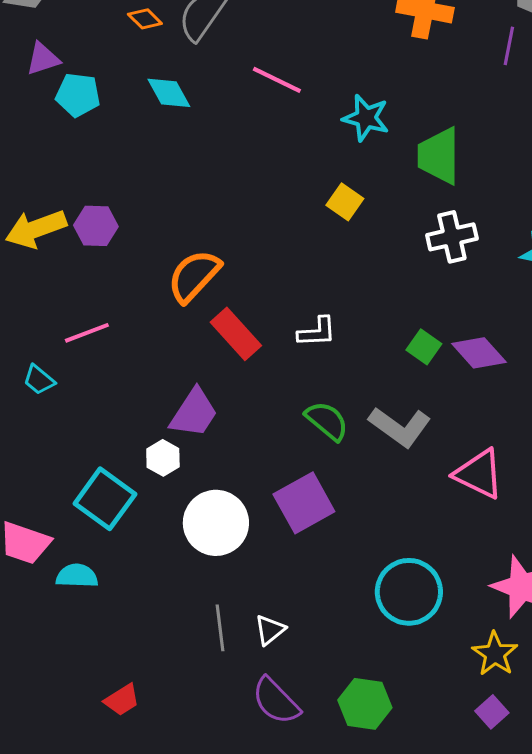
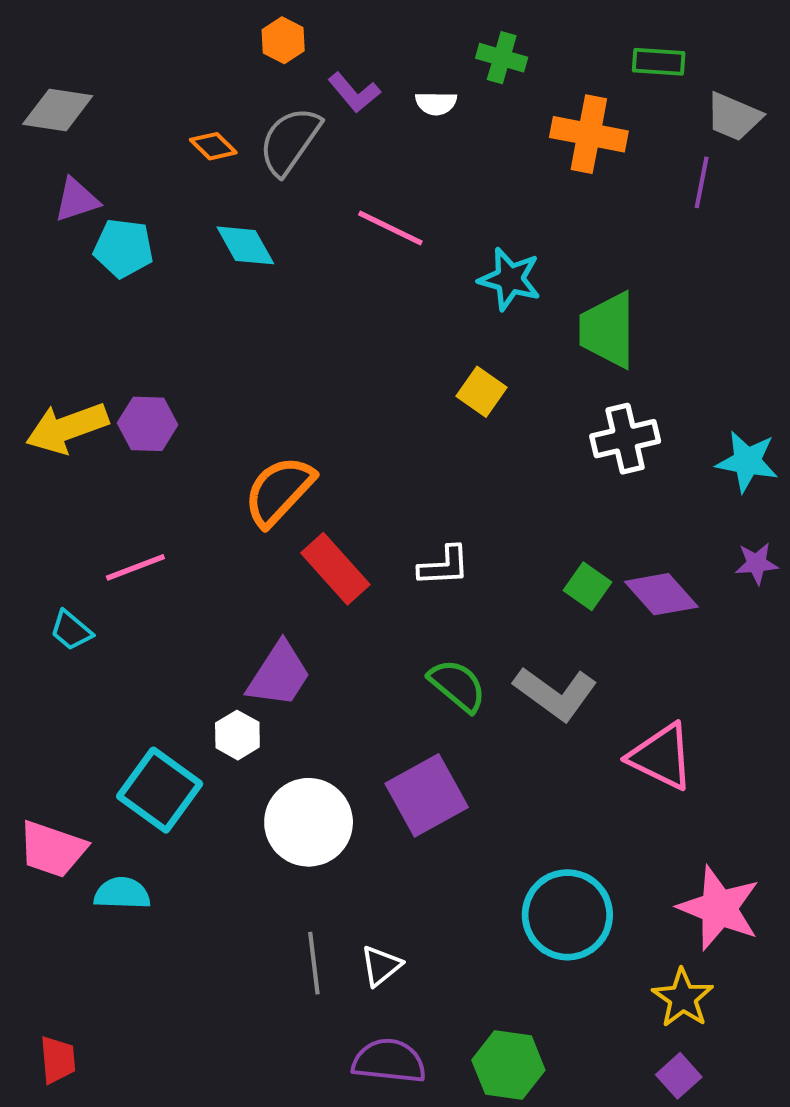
red trapezoid: (122, 700) -> (58, 1060), moved, turned -63
purple semicircle: (276, 701) -> (389, 1061), turned 140

